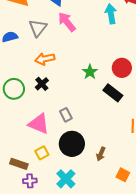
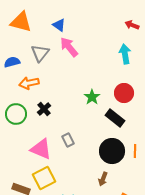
cyan arrow: (111, 14) -> (125, 54), moved
orange arrow: (45, 59) -> (29, 83), moved
black circle: (72, 144) -> (112, 151), moved
yellow square: (42, 153) -> (44, 178), size x1.6

